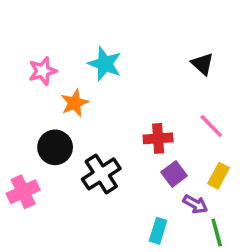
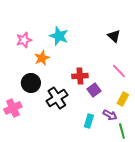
red cross: (158, 138) -> (80, 76), moved
purple square: (174, 174) -> (94, 90), moved
cyan rectangle: (158, 231) -> (89, 121), moved

